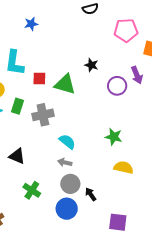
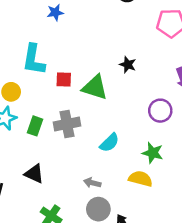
purple circle: (117, 86) -> (160, 111), moved
green rectangle: (18, 106) -> (35, 126), moved
cyan semicircle: (67, 142) -> (109, 143), moved, turned 96
yellow semicircle: (124, 167) -> (140, 179), moved

